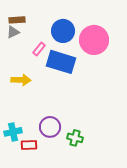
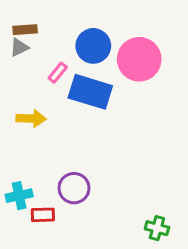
green cross: (75, 138) -> (157, 228), moved

